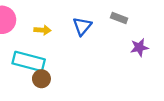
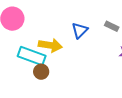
yellow arrow: (42, 30) -> (50, 45), moved, size x1.6

